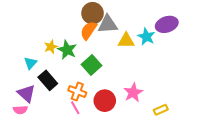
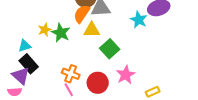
yellow triangle: (126, 41) -> (92, 30), moved
cyan triangle: (31, 63) -> (25, 46), turned 32
green square: (92, 65) -> (110, 49), moved
black rectangle: (48, 80) -> (29, 64), moved

